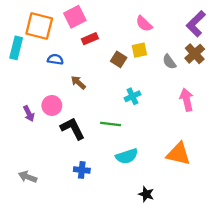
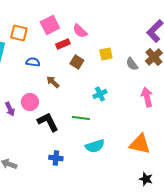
pink semicircle: (144, 24) -> (80, 31), moved
orange square: (39, 26) -> (19, 33), size x0.7
brown square: (119, 59) -> (77, 62), moved
black star: (146, 194) -> (146, 179), moved

